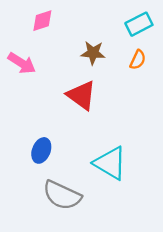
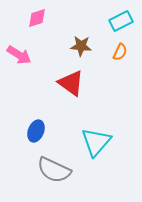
cyan triangle: (110, 163) -> (96, 142), turned 40

